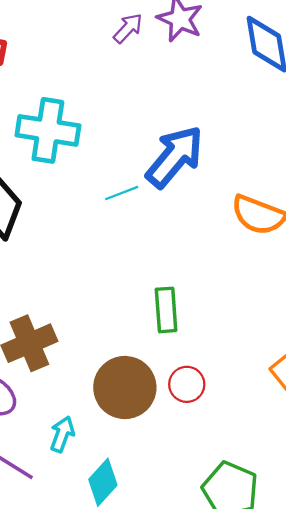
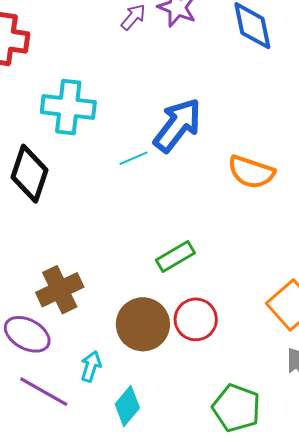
green rectangle: (166, 310) -> (175, 257), turned 66
red circle: (187, 384) -> (196, 319), size x1.4

